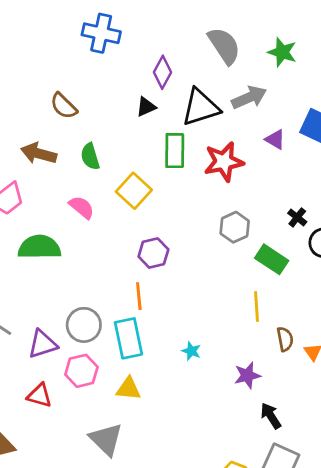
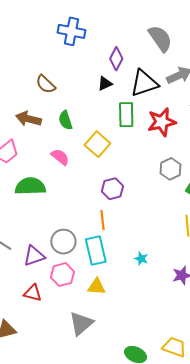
gray triangle: (106, 439) -> (81, 323), turned 36

